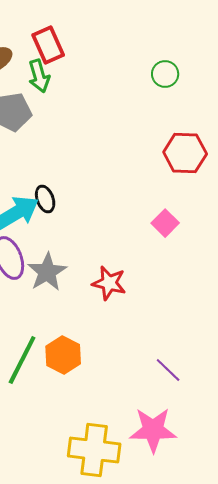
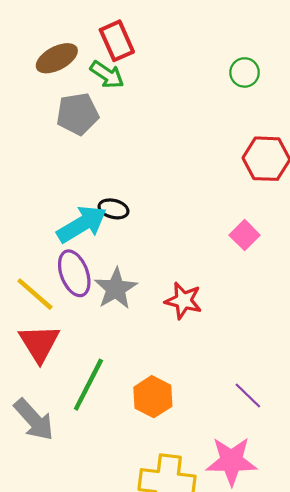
green arrow: (39, 76) -> (107, 75), turned -40
black ellipse: (45, 199) -> (114, 209), turned -56
orange hexagon: (63, 355) -> (153, 397), moved

